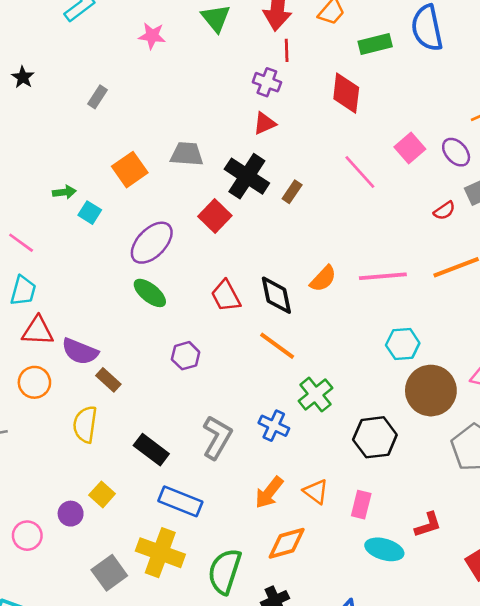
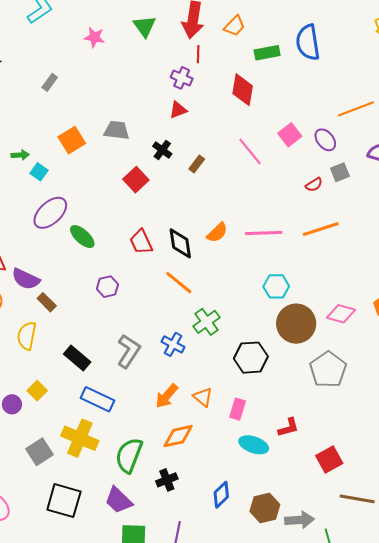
black cross: (247, 176) -> (162, 150), size x0.6
purple ellipse: (152, 243) -> (50, 213), moved

